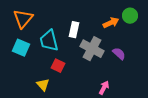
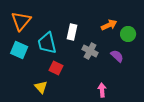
green circle: (130, 16) -> (128, 34), moved
gray cross: (92, 49) -> (90, 51), size x0.7
pink arrow: (104, 88) -> (102, 90), turned -32

